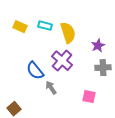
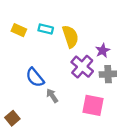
purple cross: (62, 61) -> (82, 67), moved
pink square: (89, 97) -> (93, 105), size x1.5

